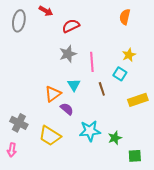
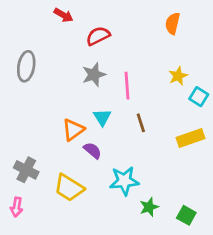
gray ellipse: (19, 21) -> (26, 66), moved
cyan square: (120, 74) -> (199, 97), moved
green star: (115, 138) -> (149, 207), moved
green square: (135, 156) -> (186, 215), turned 32

